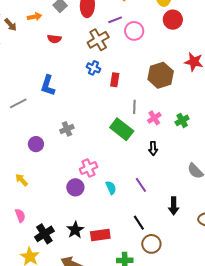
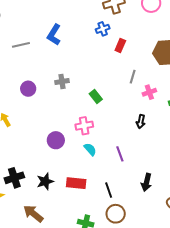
blue cross: (94, 68) -> (103, 29), turned 32
green rectangle: (122, 129) -> (96, 97), moved, size x0.6
pink cross: (88, 168) -> (84, 126), moved
cyan semicircle: (111, 188) -> (90, 149), turned -32
red rectangle: (100, 235) -> (76, 183), moved

